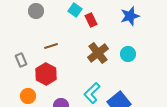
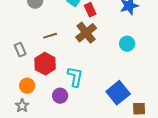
brown cross: (98, 53) -> (86, 33), moved
cyan L-shape: (92, 93) -> (75, 77), moved, turned 145

